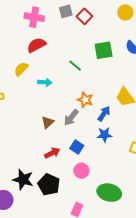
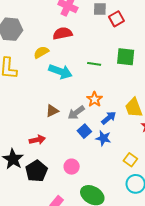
green line: (75, 66) -> (94, 64), turned -48
cyan arrow: (45, 82) -> (60, 72), size x1.6
blue square: (77, 147) -> (84, 131), moved
red arrow: (52, 153) -> (37, 140), moved

